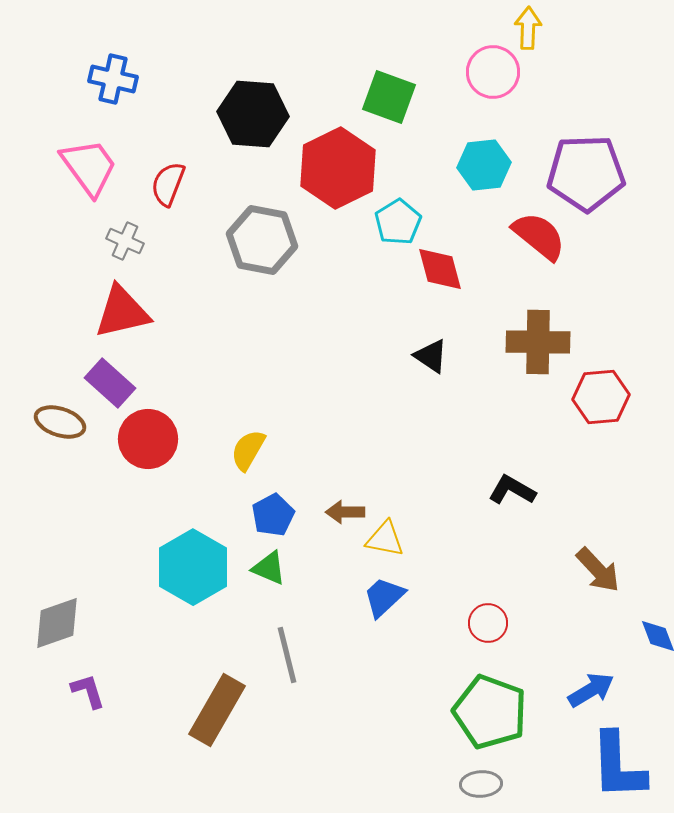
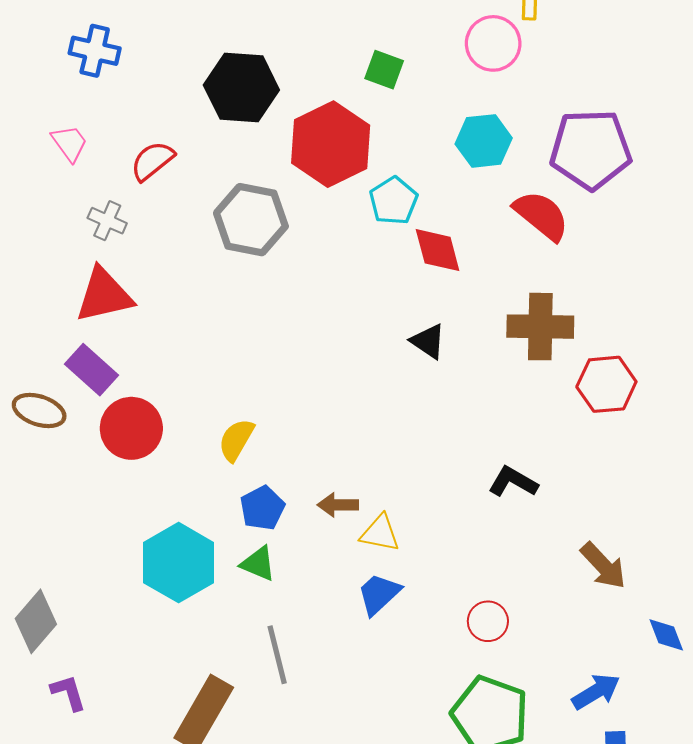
green square: (389, 97) -> (384, 70), size x0.7
pink trapezoid: (89, 167) -> (69, 143), size x0.6
red semicircle: (168, 184) -> (152, 161), turned 30
gray diamond: (57, 623) -> (36, 621), turned -30

